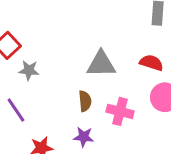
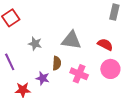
gray star: (29, 70) -> (35, 44), moved
purple star: (84, 137) -> (43, 78), moved

